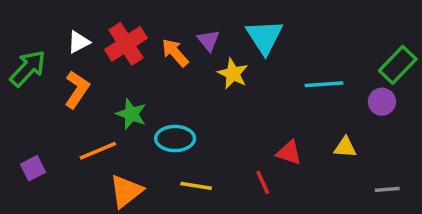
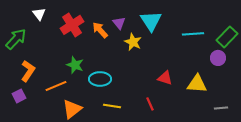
white triangle: (79, 42) -> (39, 14), moved, turned -40
cyan line: (324, 84) -> (193, 34), moved
orange L-shape: (77, 89) -> (28, 71), moved
yellow triangle: (345, 147) -> (197, 84), size x1.5
red triangle: (289, 153) -> (165, 78), moved

